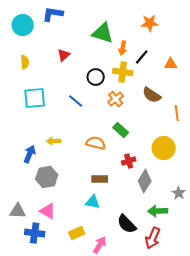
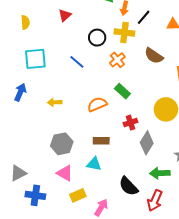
orange semicircle: (96, 143) -> (97, 104), turned -36
blue arrow: (30, 154) -> (20, 92), moved
gray hexagon: (47, 177) -> (62, 144), moved
gray triangle: (18, 211) -> (18, 173), turned -30
pink triangle: (48, 211) -> (65, 173), moved

